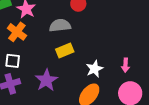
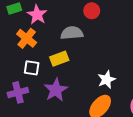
yellow rectangle: (65, 50) -> (59, 59), moved
white square: (13, 61) -> (32, 68), moved

